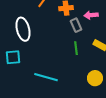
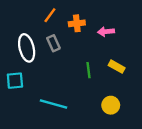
gray rectangle: (76, 25) -> (53, 43), moved

